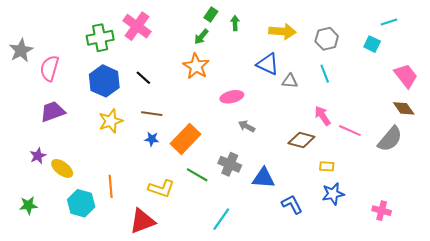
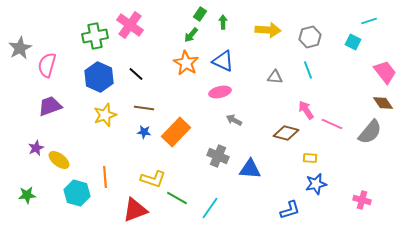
blue triangle: (268, 64) -> (223, 61), moved
green line: (197, 175) -> (177, 198), moved
blue L-shape: (292, 204) -> (290, 210), moved, turned 100

